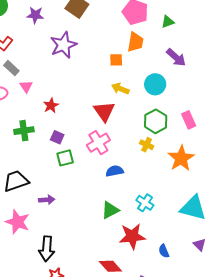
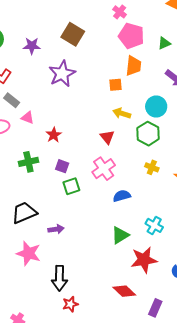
pink triangle: (26, 86) -> (28, 118), turned -32
red triangle: (104, 111) -> (107, 137), size x0.7
green hexagon: (156, 121) -> (148, 134), moved

